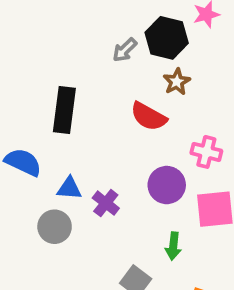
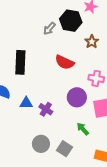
brown star: (177, 82) -> (92, 42), moved
gray circle: (55, 227) -> (41, 144), moved
green arrow: (173, 246) -> (83, 129), turned 136

